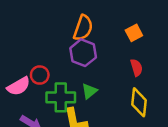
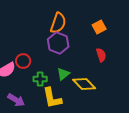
green cross: (61, 97) -> (40, 79), size x0.6
yellow diamond: (139, 102) -> (84, 84), moved, turned -50

